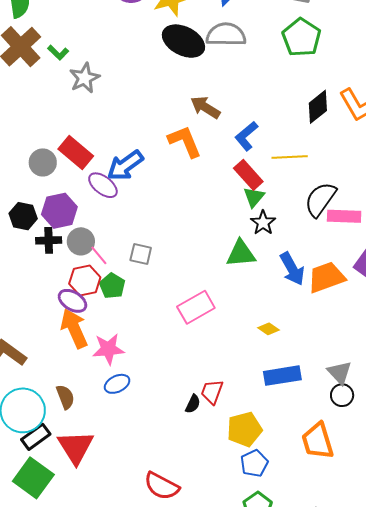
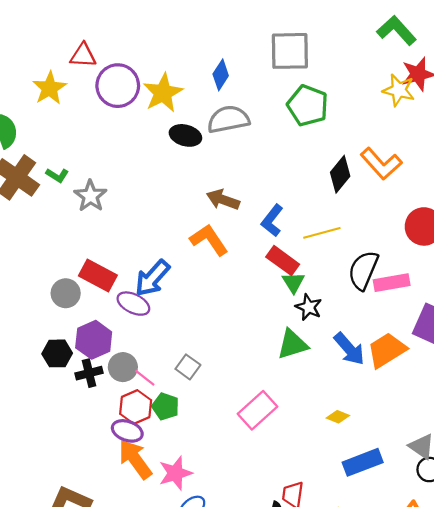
black ellipse: (183, 41) -> (185, 135), size x0.7
gray square: (141, 254) -> (188, 367), turned 35

